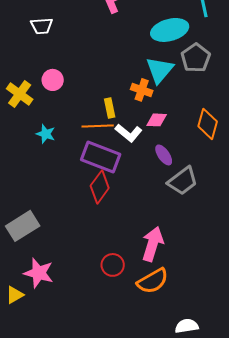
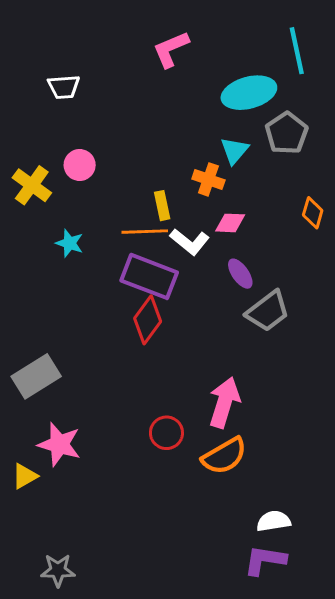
cyan triangle: (160, 70) -> (234, 151), size x0.7
orange diamond: (208, 124) -> (313, 213), moved, size x0.7

